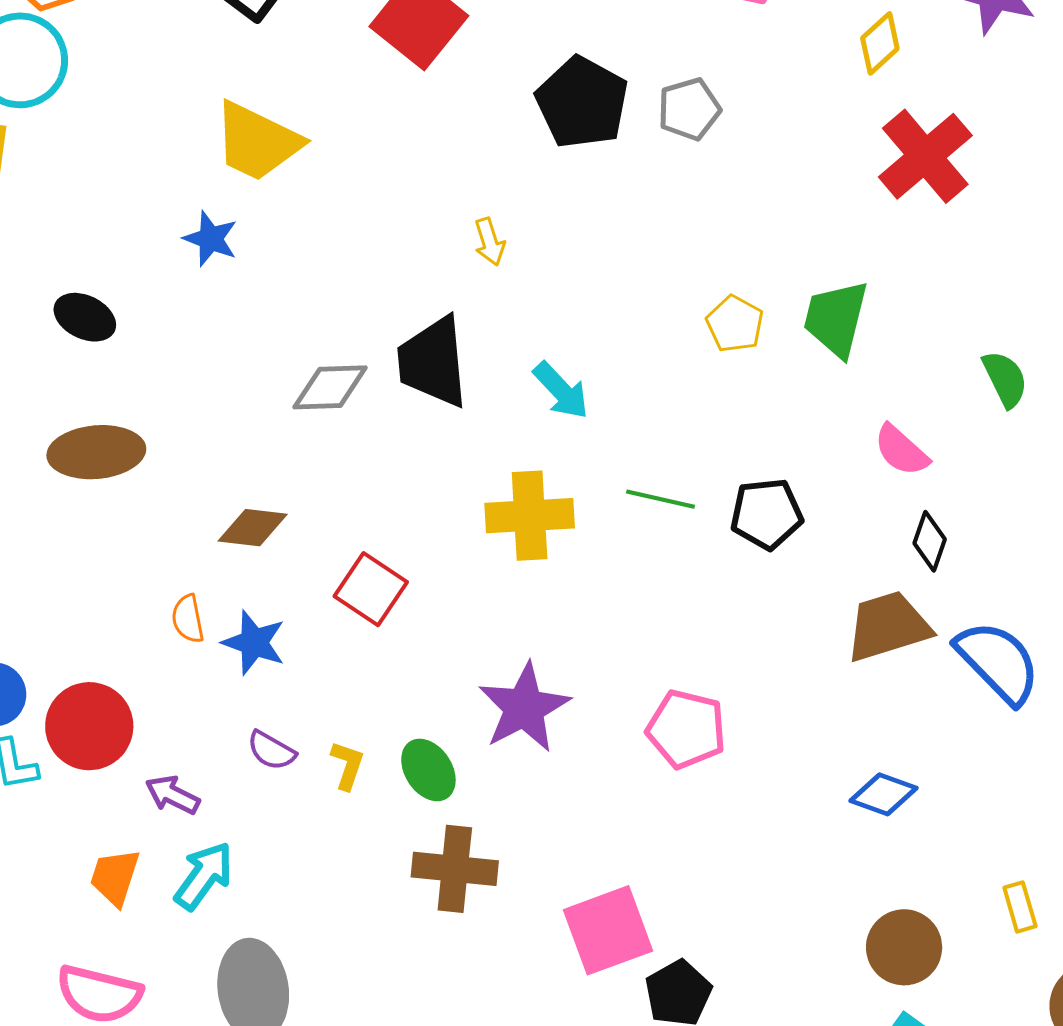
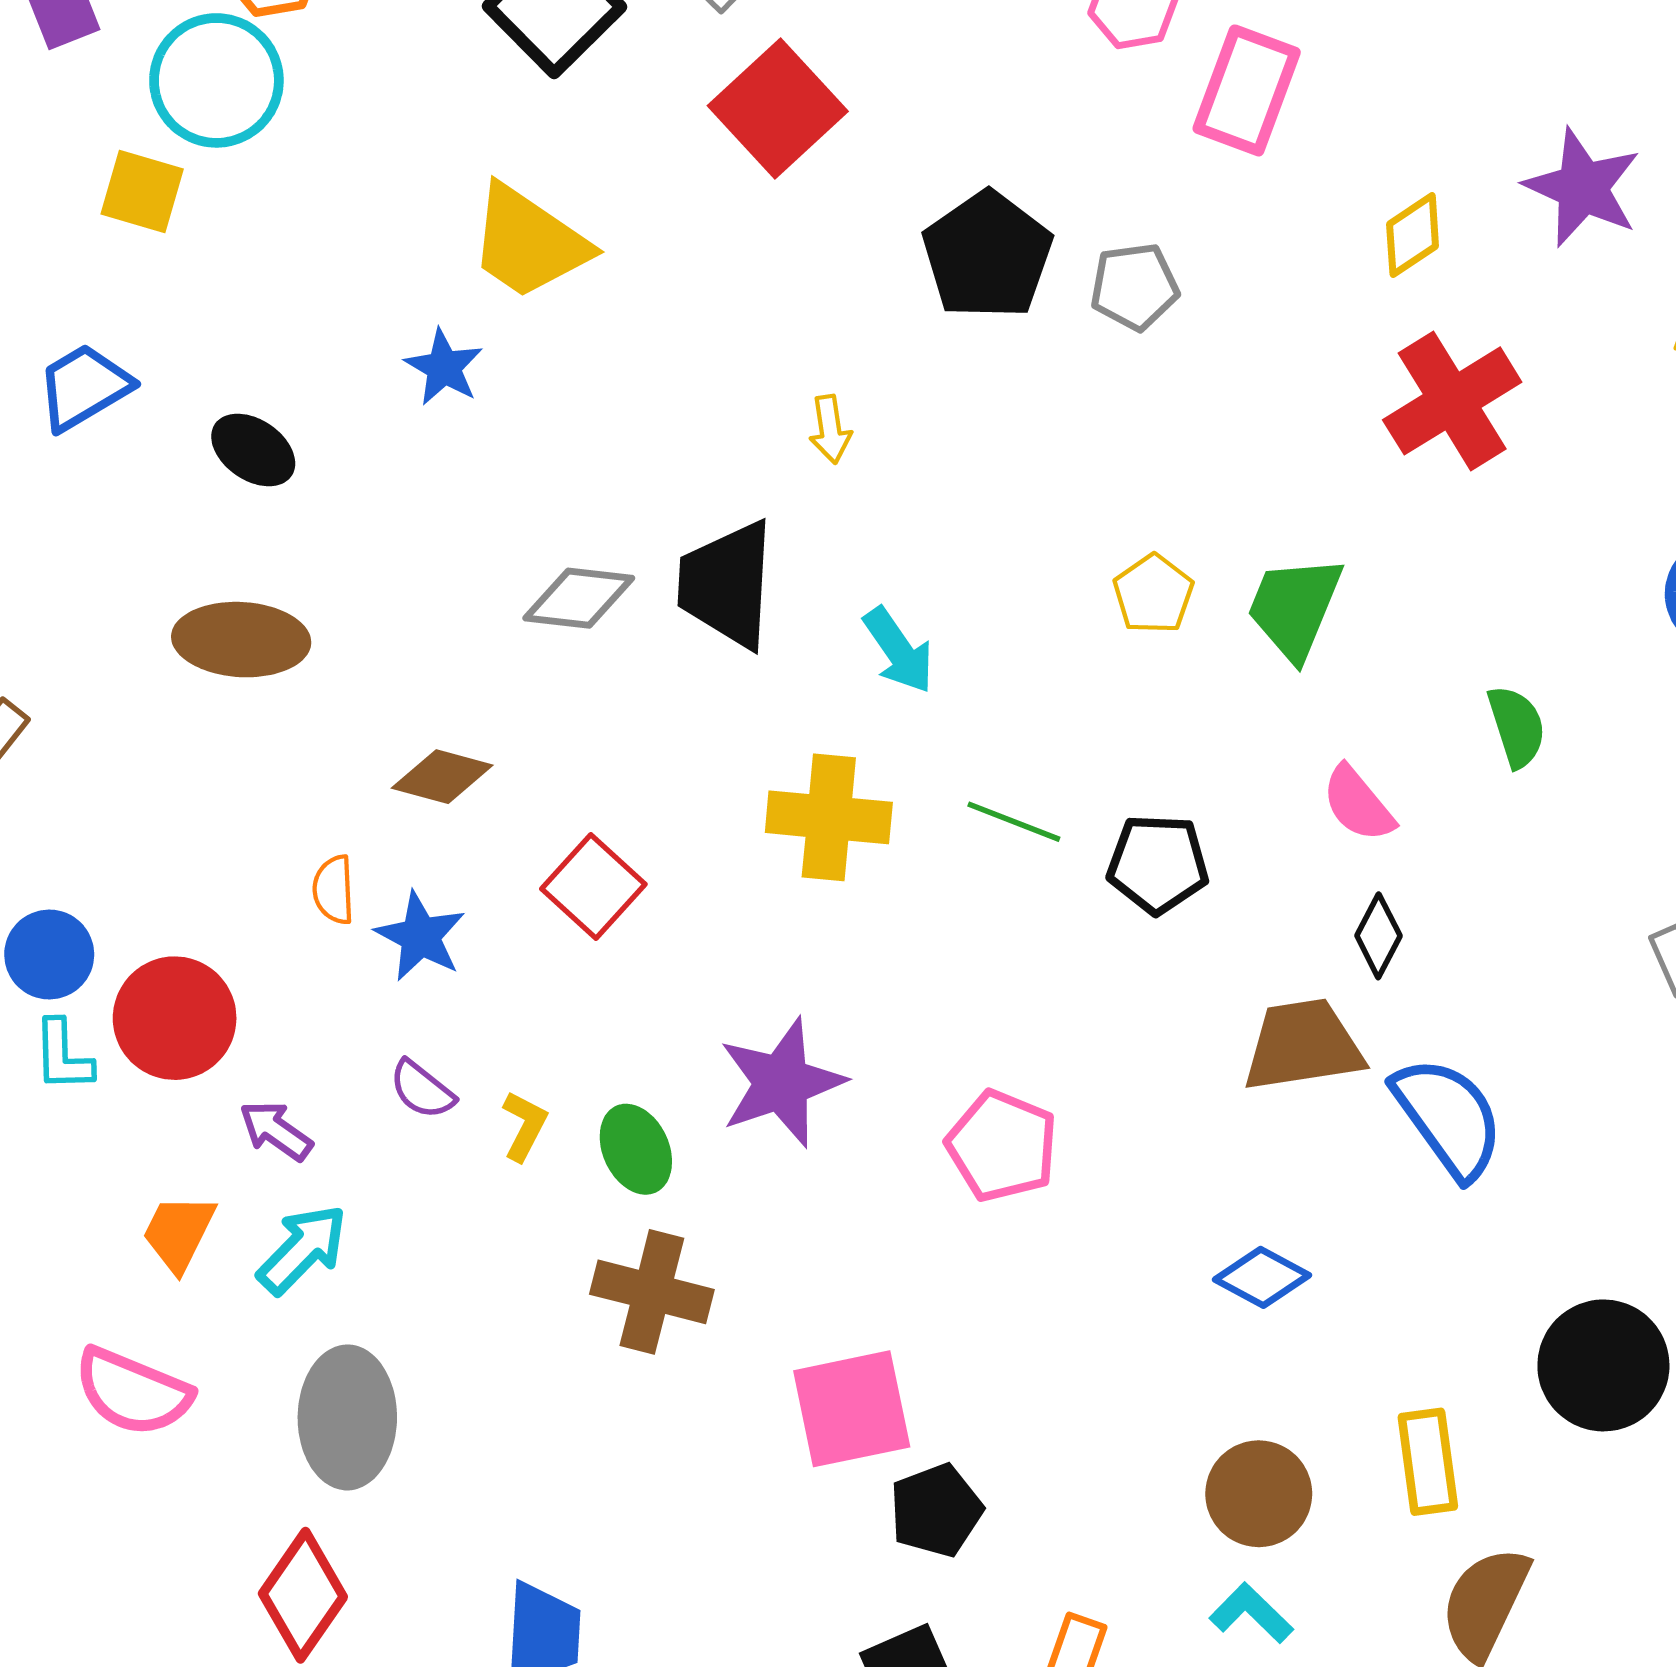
yellow rectangle: (1020, 907) -> (1428, 1462), size x1.5

